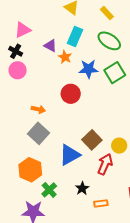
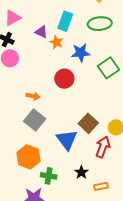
green ellipse: (109, 41) -> (100, 24), turned -35
green square: (115, 73) -> (108, 68), moved
blue triangle: (70, 155) -> (67, 140), turned -35
green cross: (49, 190) -> (49, 176), turned -35

